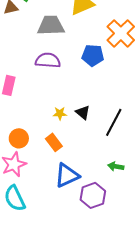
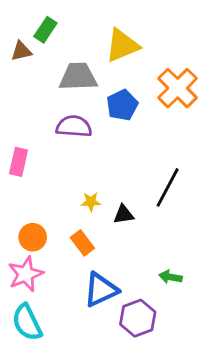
blue pentagon: (93, 55) -> (122, 105), moved, turned -30
black triangle: (83, 112) -> (124, 214), moved, turned -49
black line: (114, 122) -> (168, 187), moved

